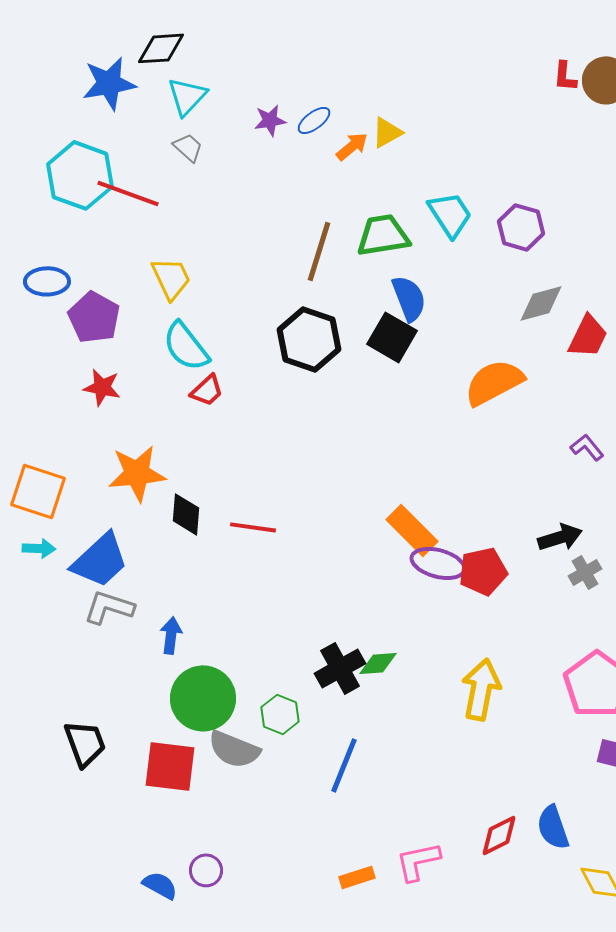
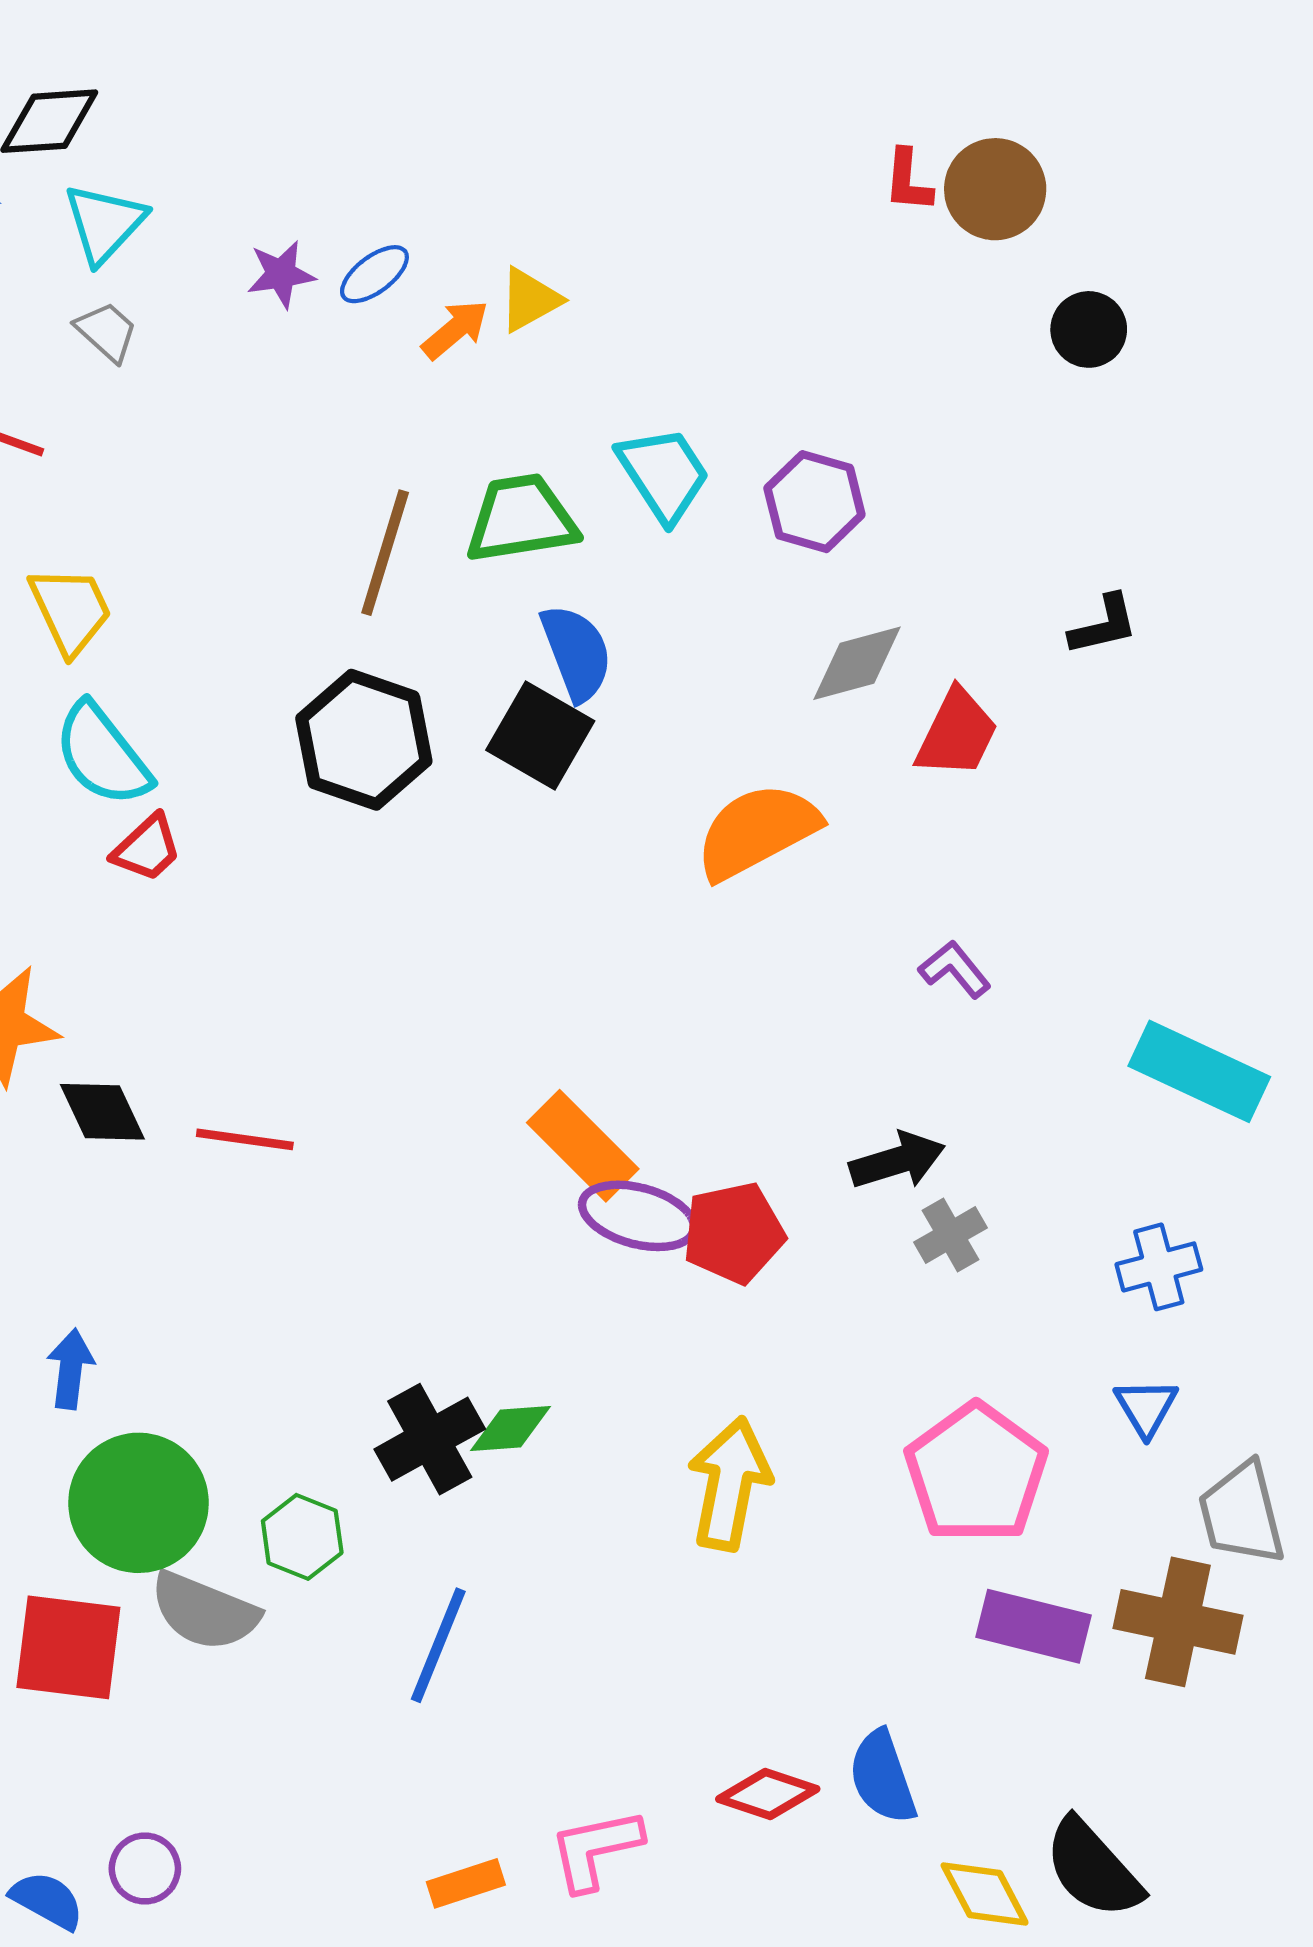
black diamond: (186, 514) -> (102, 1112), turned -30
red diamond: (499, 835) -> (768, 1794), turned 45

